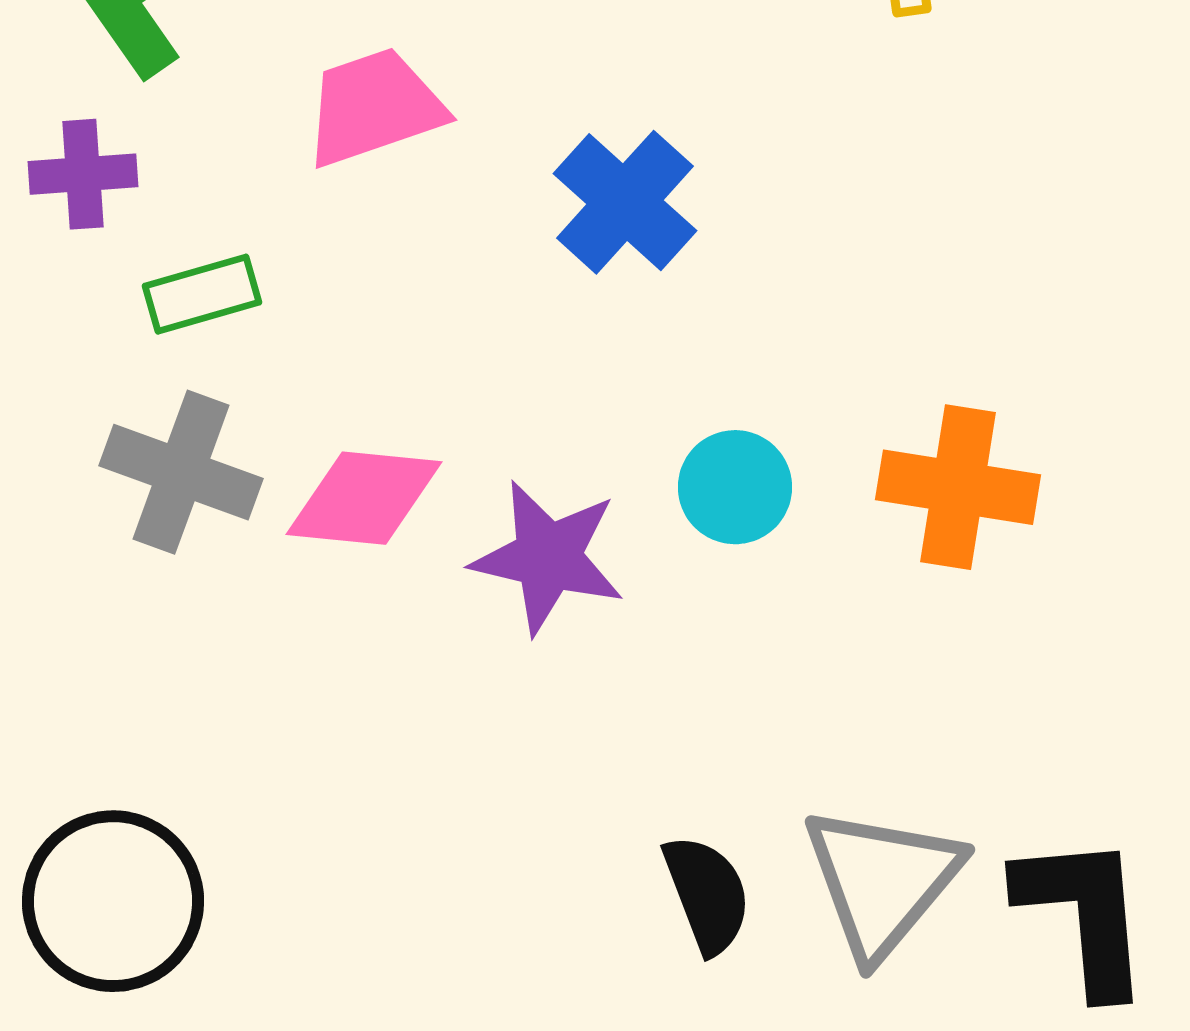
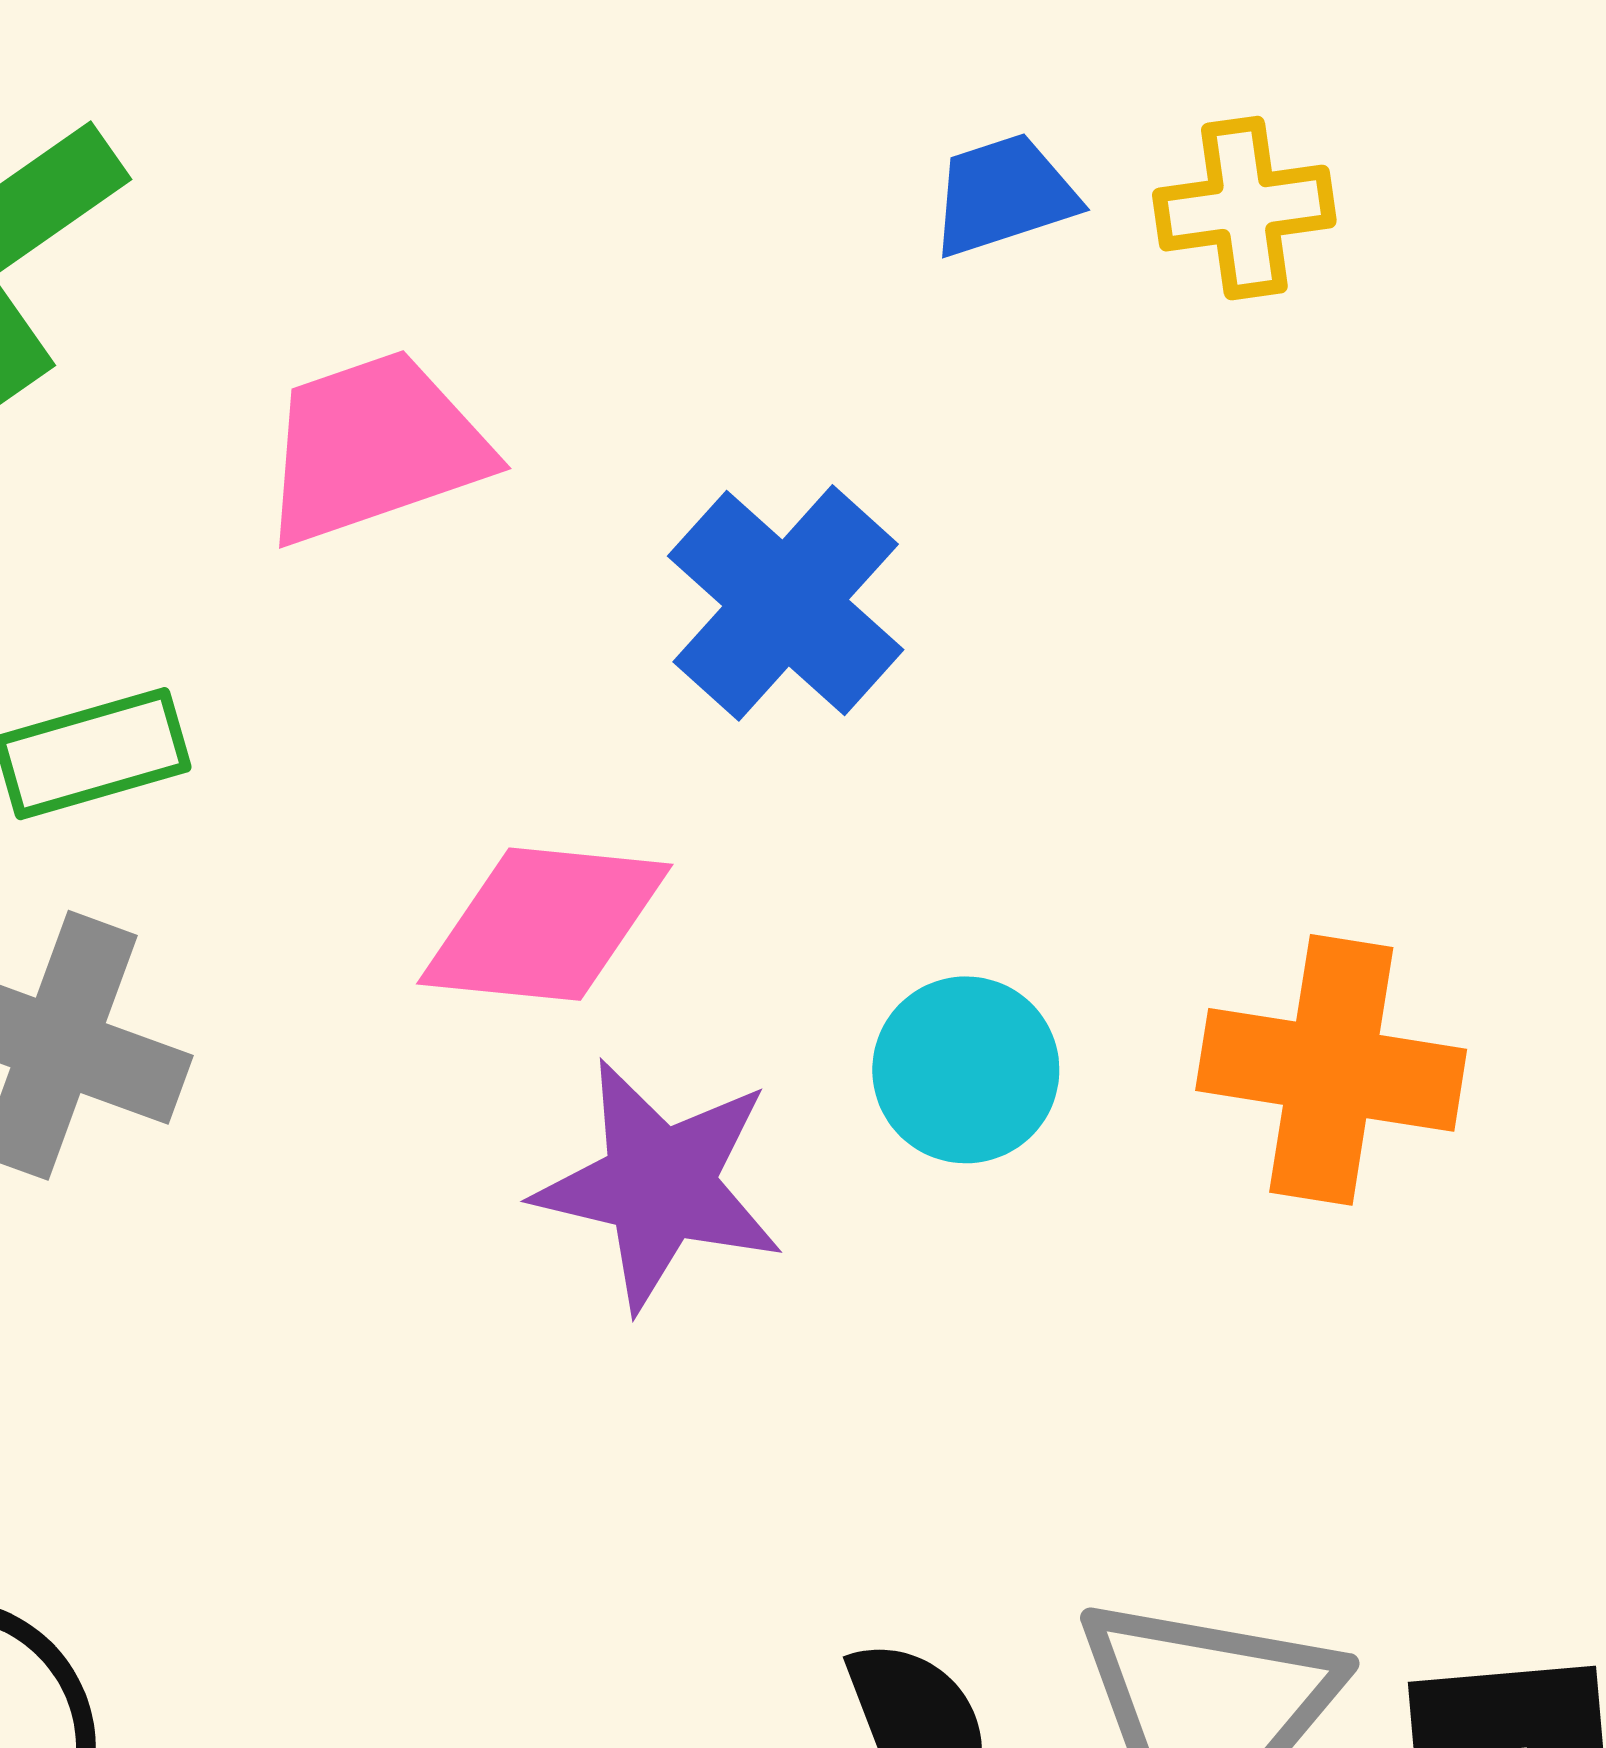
pink diamond: (364, 498) -> (545, 924), moved

